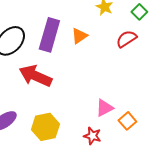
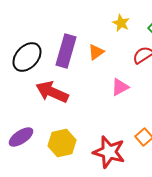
pink triangle: (104, 108) -> (120, 87), moved
red star: (92, 136) -> (109, 152), size x1.8

